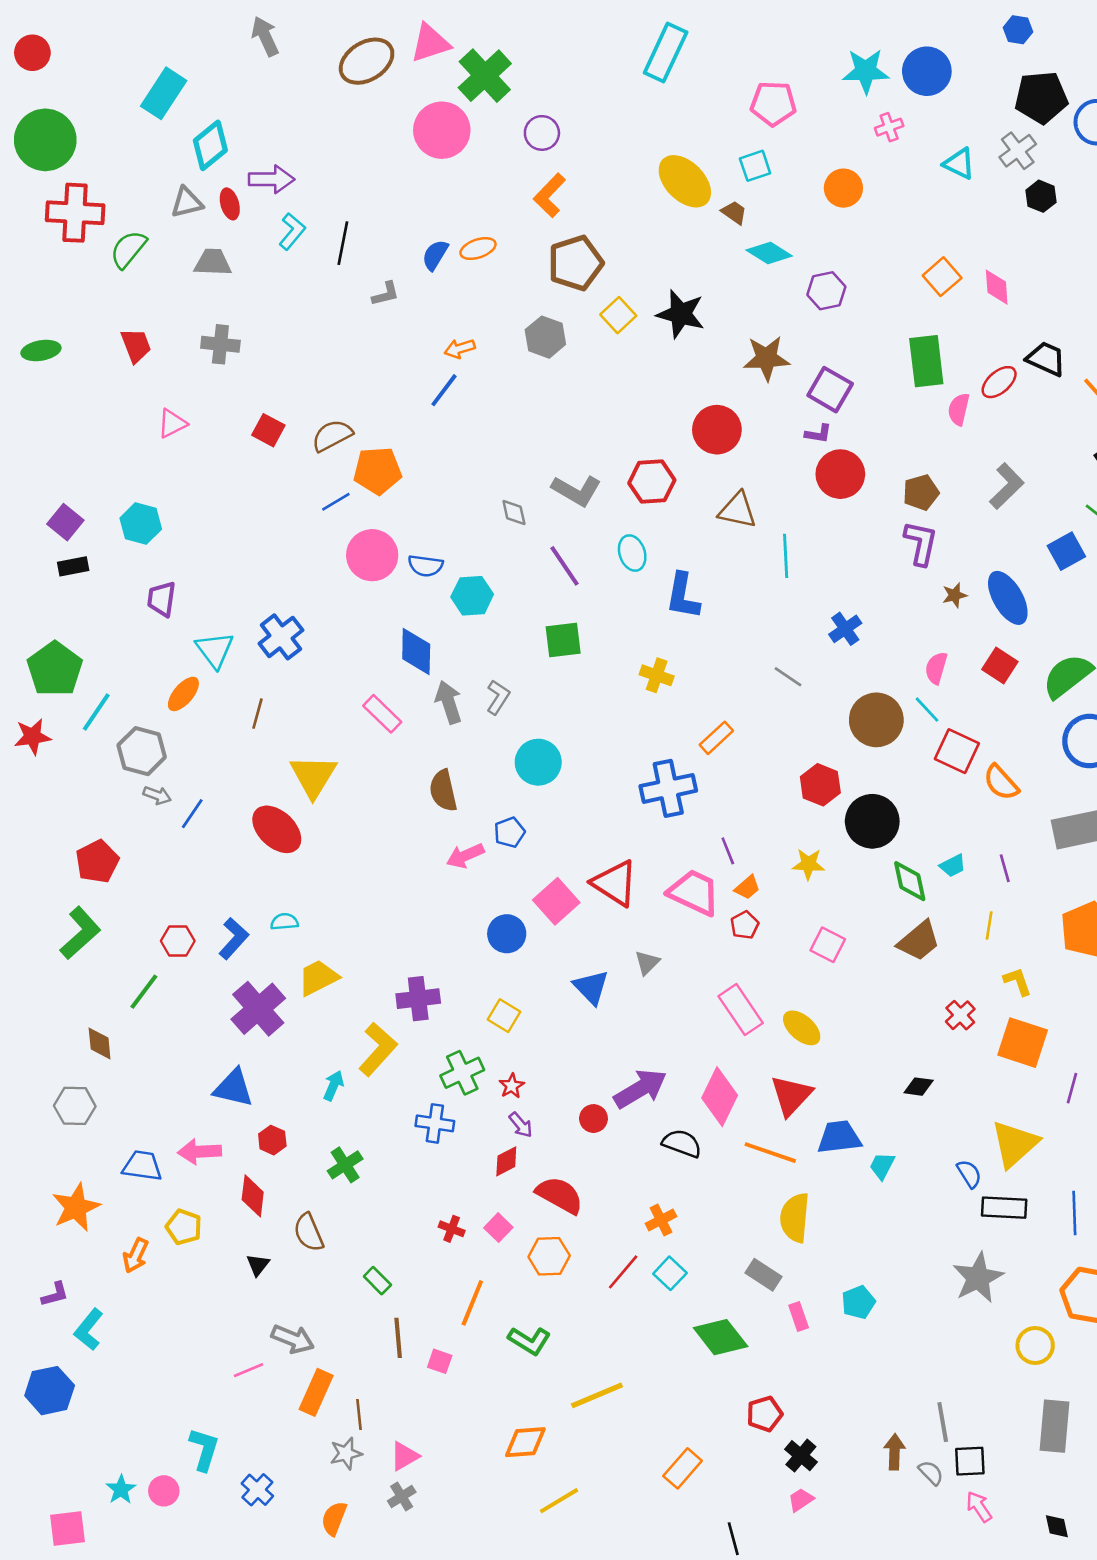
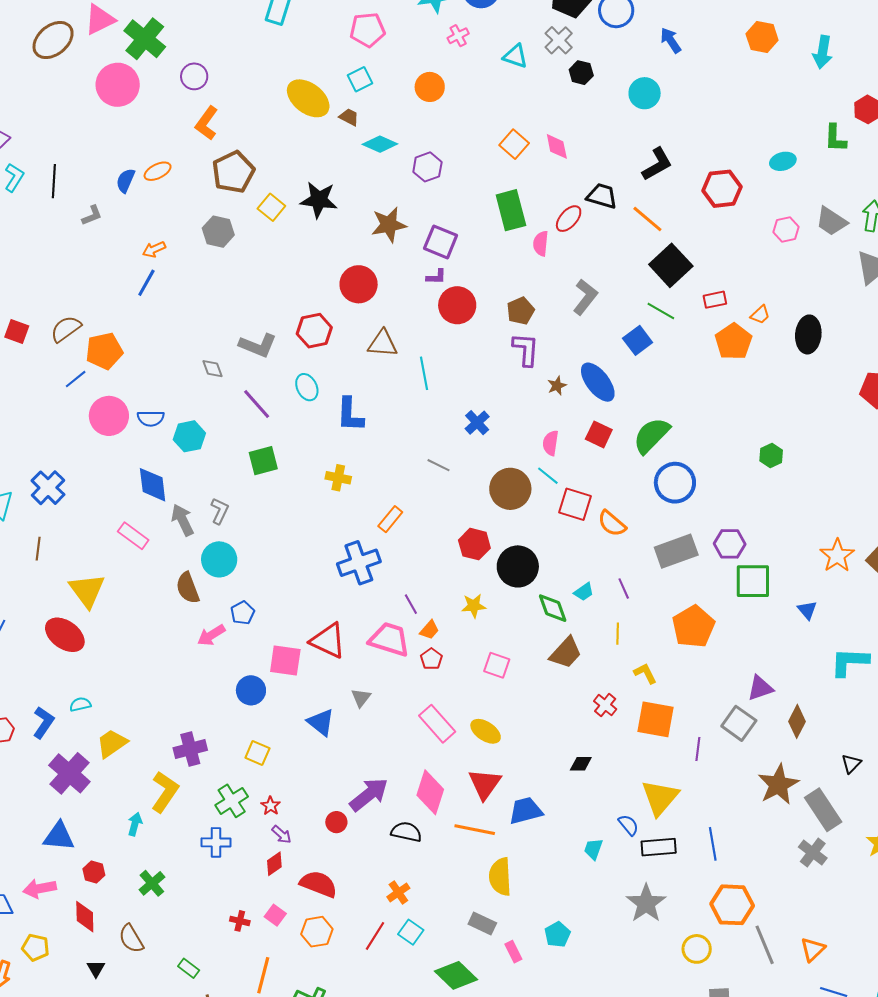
cyan circle: (538, 762) -> (219, 559), moved
pink square: (556, 901) -> (285, 660), turned -32
cyan trapezoid: (882, 1166) -> (593, 849), moved

